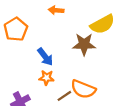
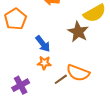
brown star: (84, 44) -> (78, 32), turned 30

